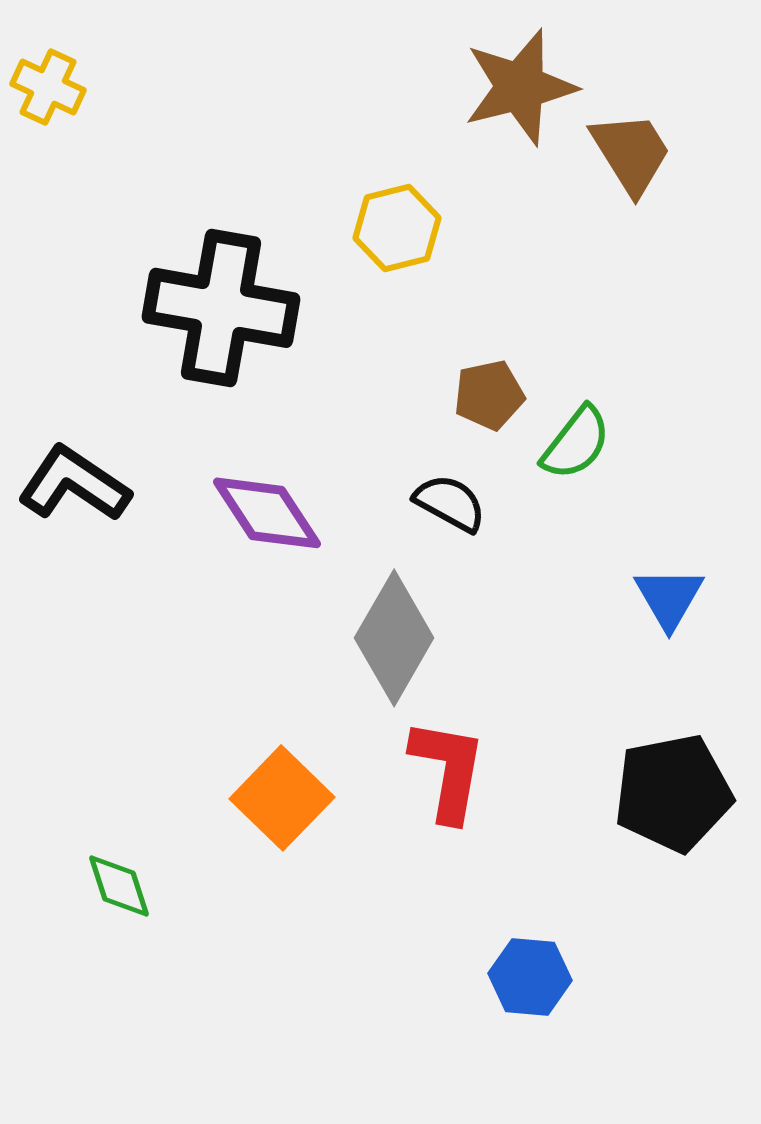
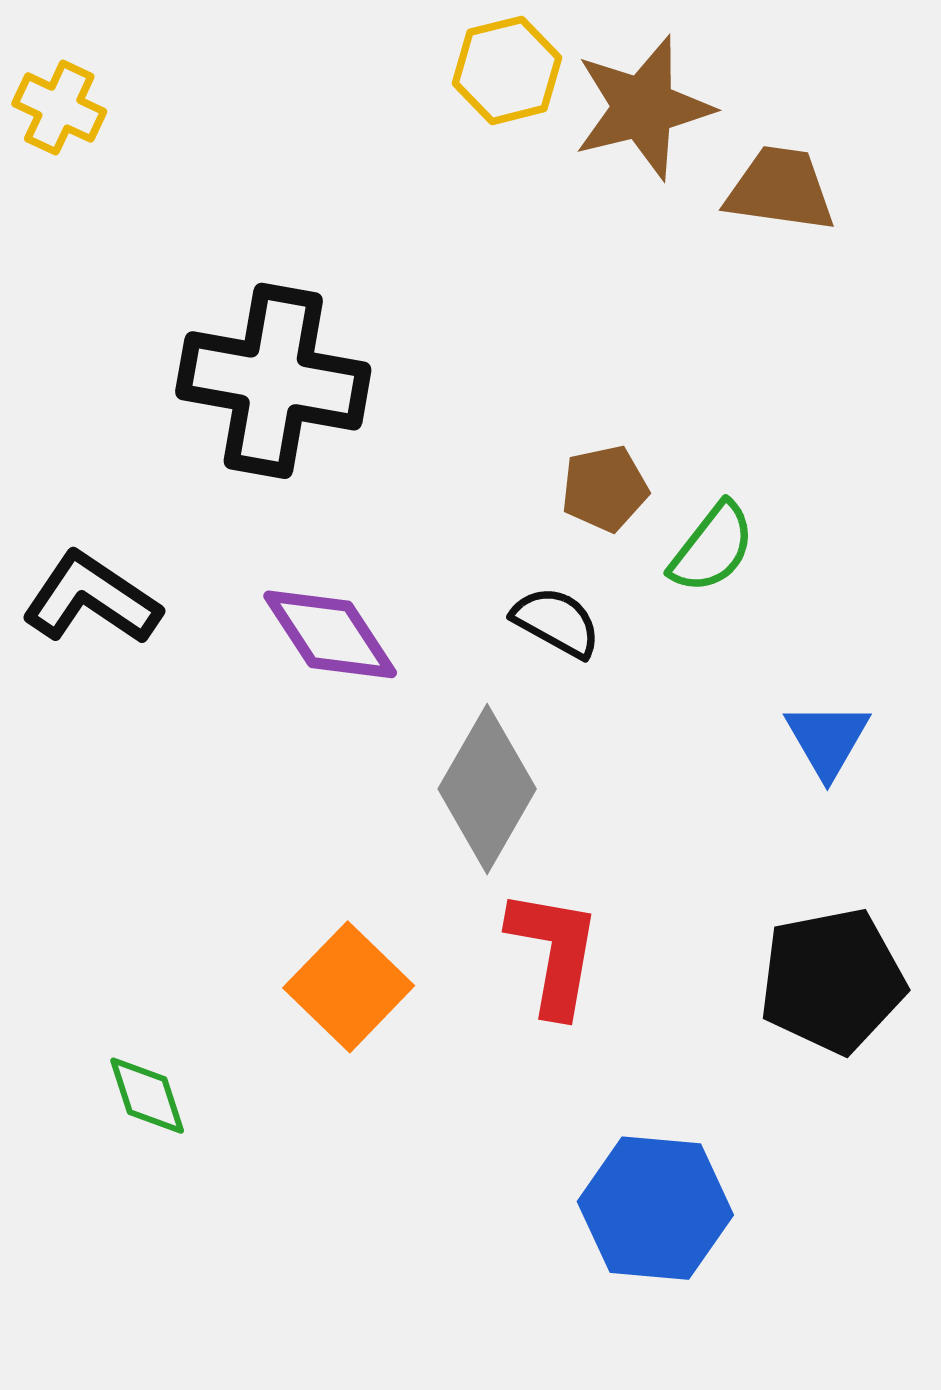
brown trapezoid: (631, 153) -> (780, 189), turned -50
yellow hexagon: (397, 228) -> (507, 70), moved
blue hexagon: (530, 977) -> (655, 1208), size x1.5

